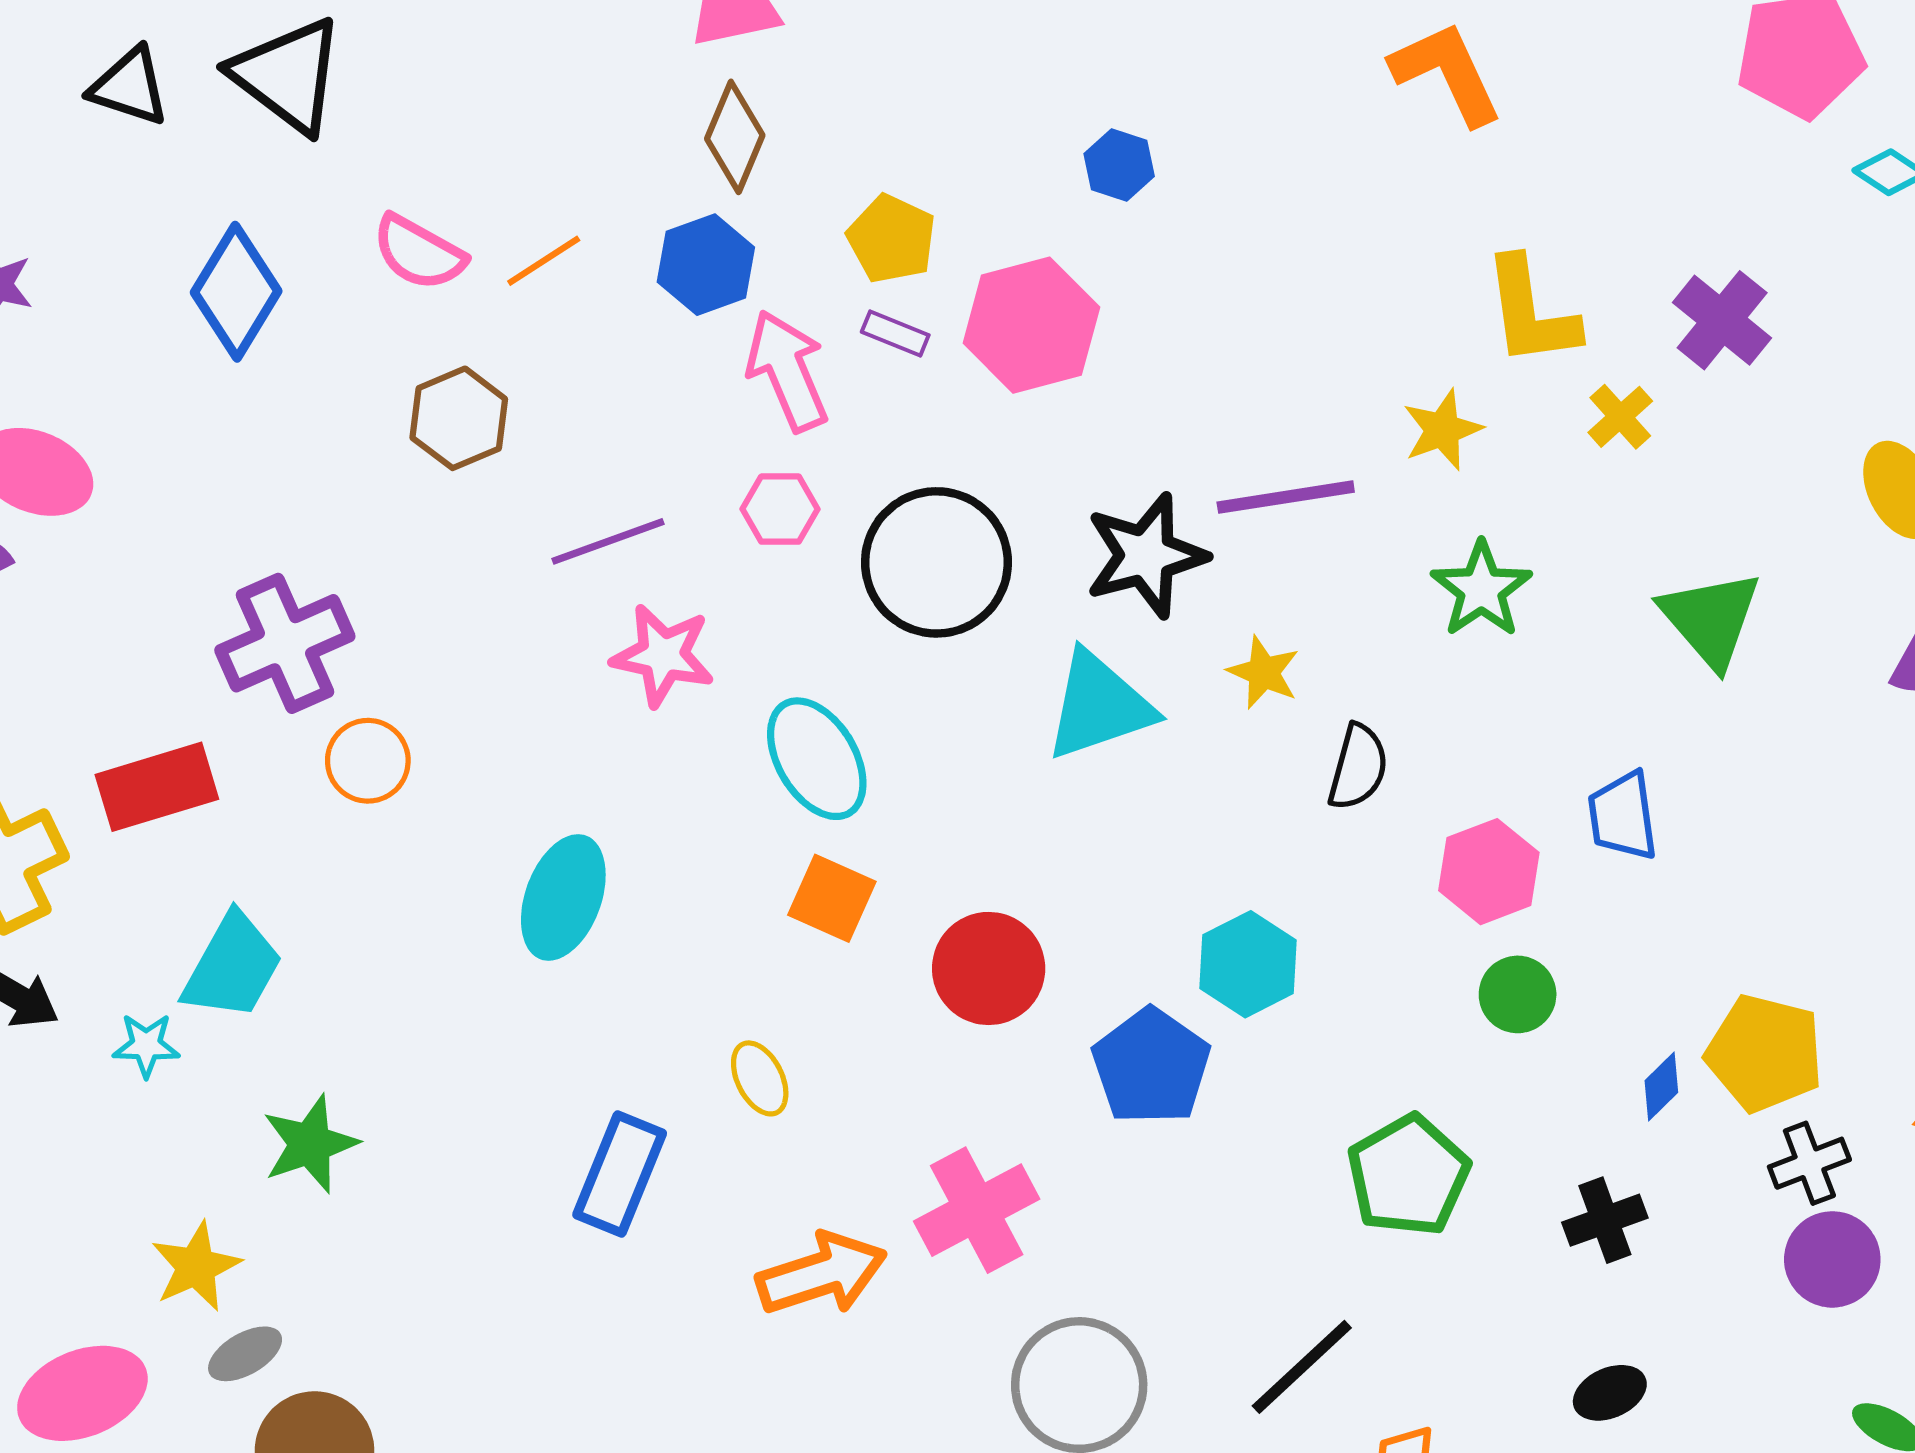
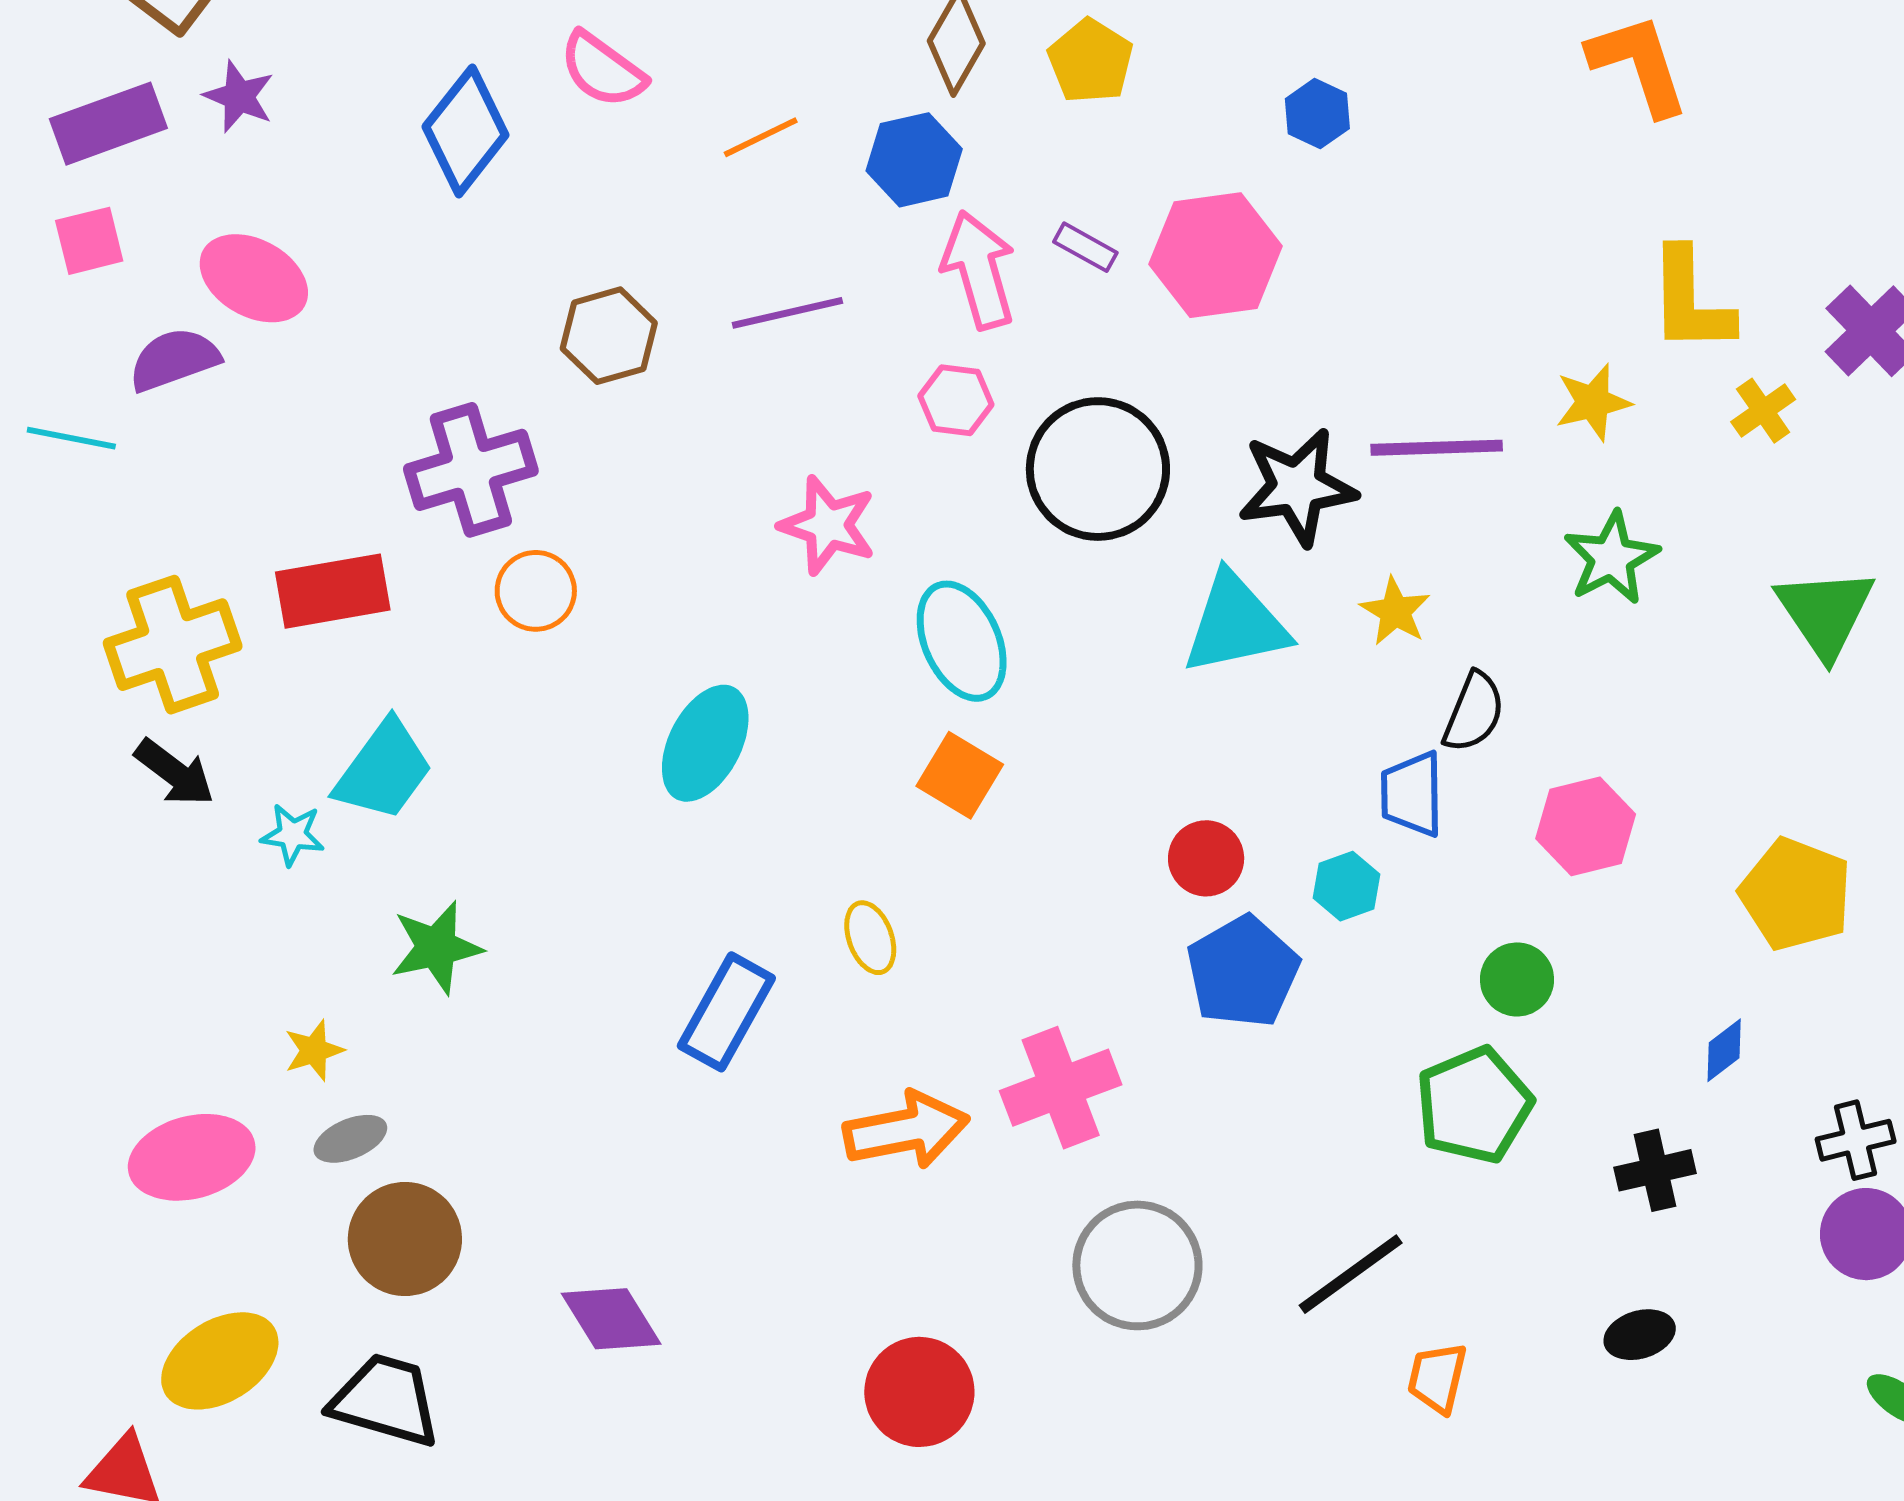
yellow pentagon: (892, 239) -> (1091, 61), moved
pink semicircle: (419, 253) -> (603, 70), moved
brown hexagon: (459, 418) -> (609, 336), moved
purple line: (608, 541) -> (787, 313), moved
blue trapezoid: (1623, 816) -> (1412, 794), moved
cyan hexagon: (1248, 964) -> (1347, 886), size x0.7
red circle: (989, 968) -> (1206, 858), moved, size x0.7
green circle: (1518, 994) -> (1517, 979), moved
yellow pentagon: (1765, 1053) -> (1796, 894), moved
yellow star: (196, 1267) -> (314, 1050), size x0.7

